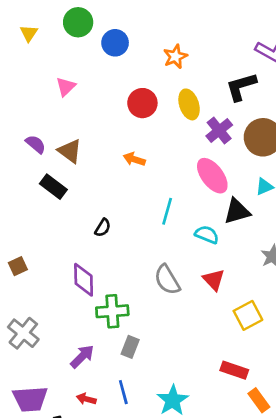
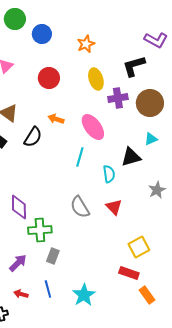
red circle: (142, 103) -> (49, 78), moved
purple cross: (219, 130) -> (118, 98), turned 30
pink ellipse: (212, 176) -> (93, 127), moved
black semicircle: (103, 228) -> (33, 137), moved, size x1.5
cyan semicircle: (207, 235) -> (109, 174), turned 60
yellow square: (248, 315) -> (139, 247), moved

